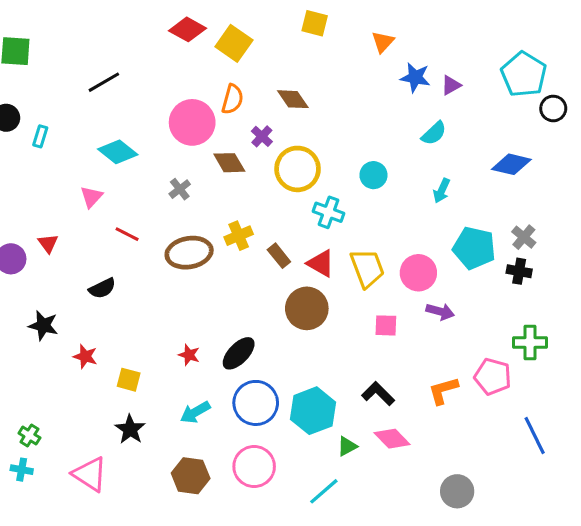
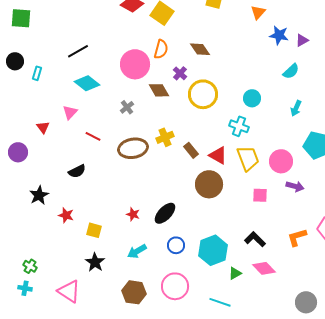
black line: (104, 82) -> (78, 51), moved
cyan cross: (329, 212) -> (239, 126), moved
red triangle: (48, 243) -> (43, 127), moved
black star: (43, 325) -> (39, 195), turned 30
blue circle: (256, 403) -> (176, 245), size x0.6
cyan line: (324, 491) -> (220, 302), turned 60

